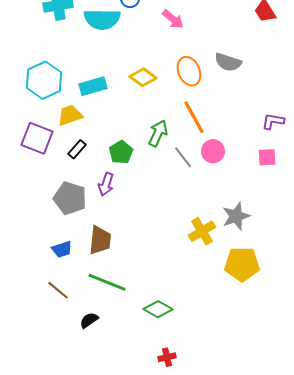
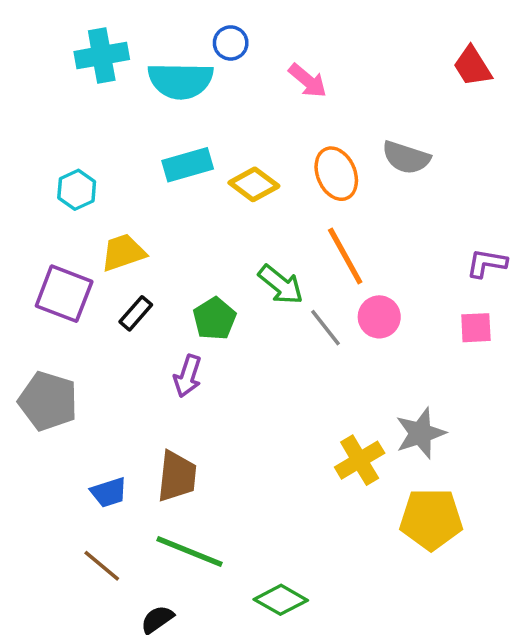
cyan hexagon: (44, 80) -> (77, 190), size x0.6
cyan rectangle: (93, 86) -> (188, 165), moved
green arrow: (158, 133) -> (281, 285), turned 104
gray pentagon: (70, 198) -> (48, 401), moved

